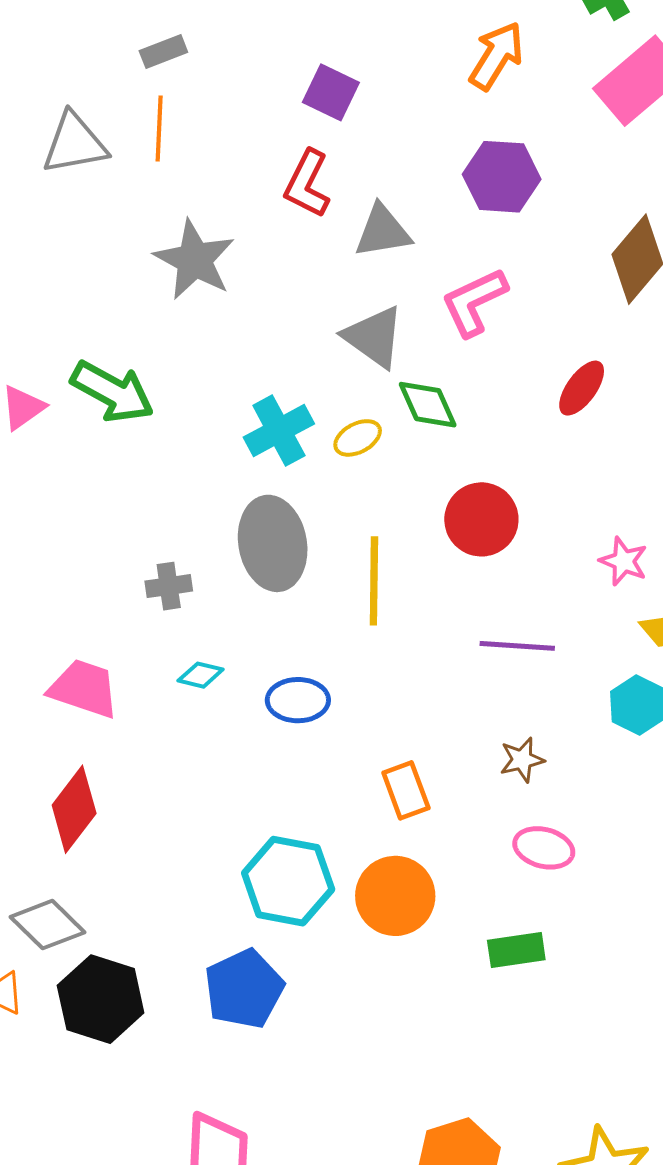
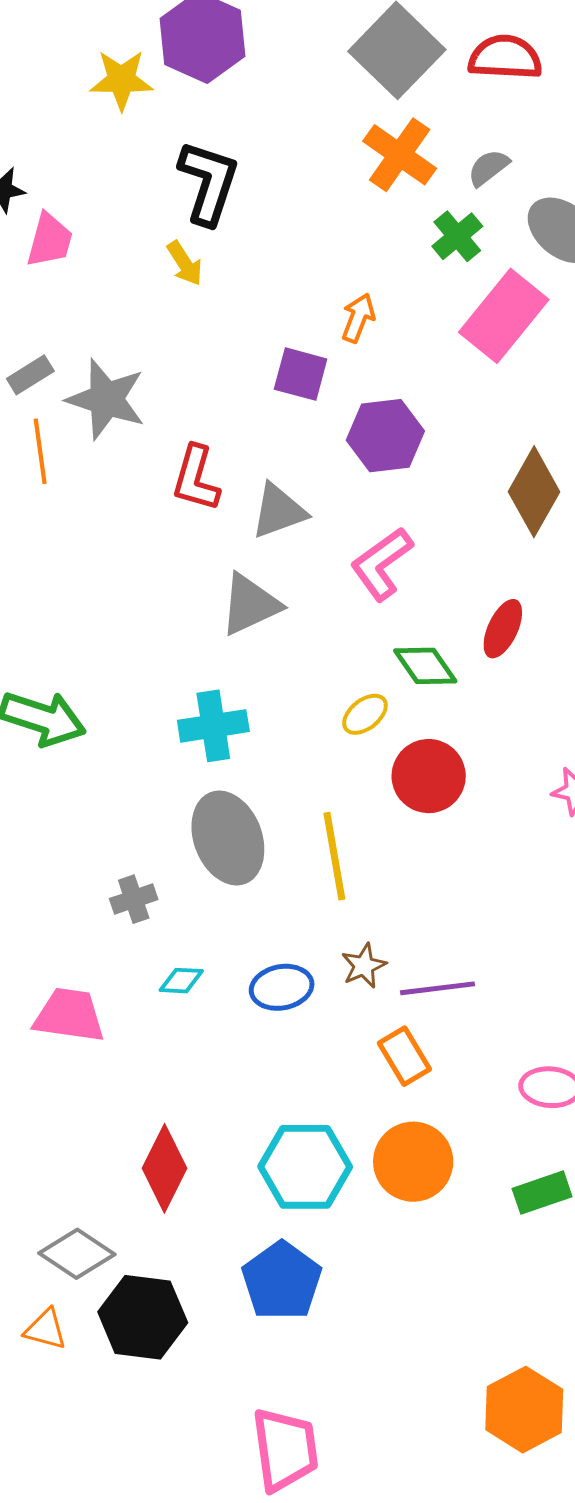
orange arrow: (496, 56) -> (358, 318), size x0.7
purple square: (331, 92) -> (301, 374), moved
gray star: (195, 260) -> (106, 399), moved
gray triangle: (374, 337) -> (250, 605), moved, turned -50
green diamond: (428, 405) -> (425, 666), moved
cyan cross: (279, 430) -> (213, 726), turned 30
yellow ellipse: (358, 438) -> (365, 714), moved
purple line: (517, 646) -> (437, 988), moved
brown star: (522, 760) -> (364, 966), moved
red diamond: (74, 809) -> (165, 1168), moved

